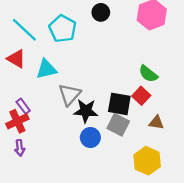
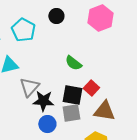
green semicircle: (148, 74) -> (73, 63), moved
brown triangle: (156, 122) -> (104, 111), size x1.6
gray square: (118, 125) -> (71, 113), turned -36

